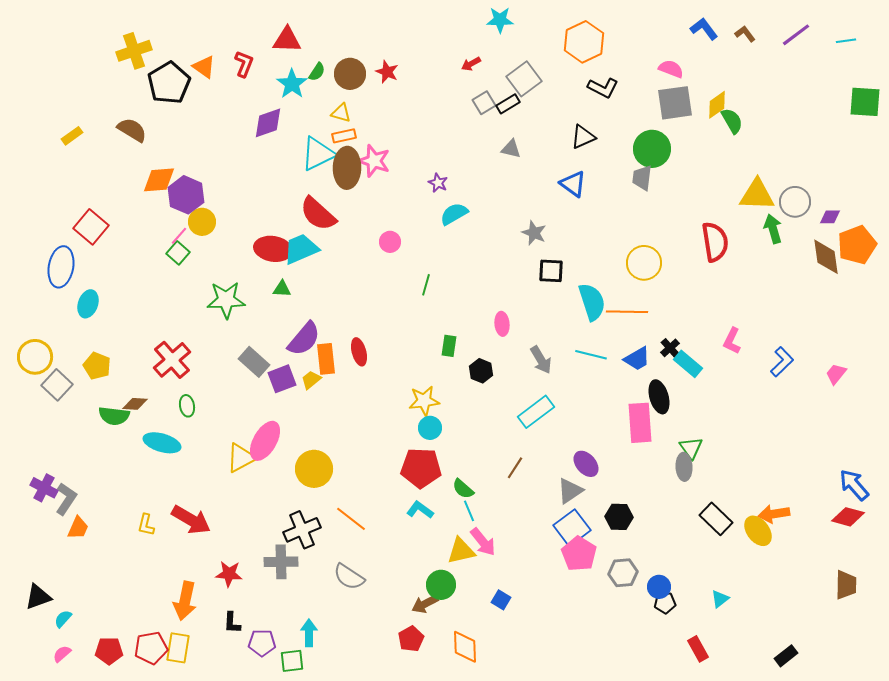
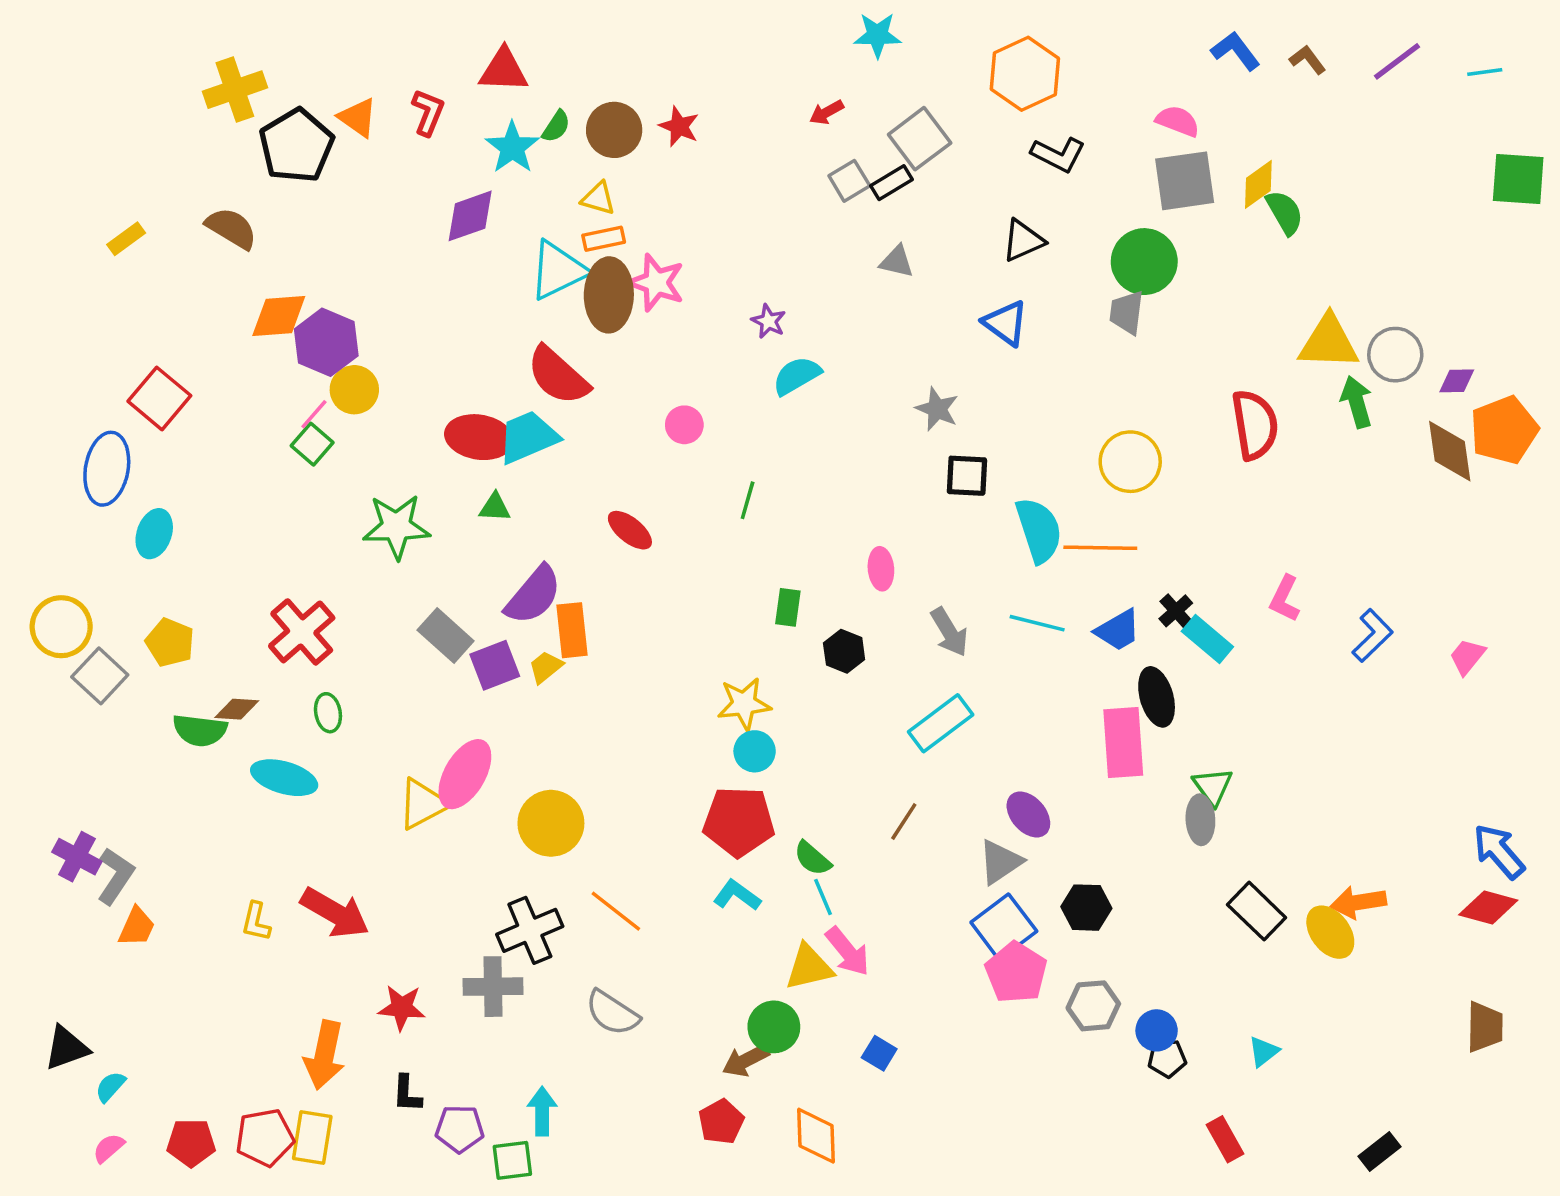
red ellipse: (359, 352) -> (630, 530), moved, turned -36

